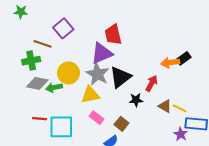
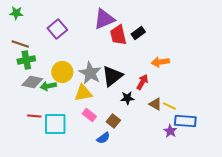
red trapezoid: (113, 35) -> (118, 35), moved
brown line: (43, 44) -> (20, 44), moved
purple triangle: (102, 53) -> (104, 19), moved
black rectangle: (184, 58) -> (138, 33), moved

